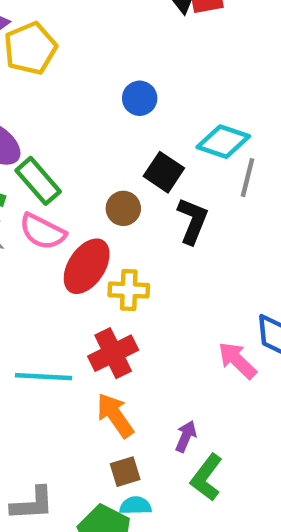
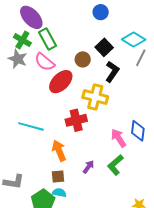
yellow cross: (129, 290) -> (95, 97), moved, size x1.4
red cross: (113, 353) -> (76, 120), moved
green L-shape: (207, 477) -> (115, 165), moved

